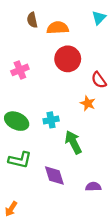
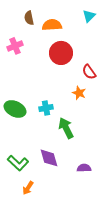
pink cross: (20, 70) -> (15, 46), moved
green L-shape: (20, 160) -> (18, 163), moved, turned 30
orange arrow: (11, 209) -> (28, 188), moved

